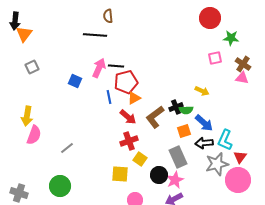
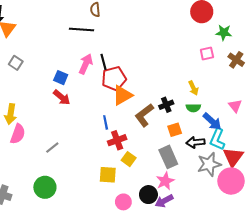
black line: (116, 66) -> (104, 62), turned 70
gray square: (32, 67) -> (16, 63), turned -32
pink triangle: (242, 78) -> (235, 106), moved, turned 40
yellow arrow: (202, 91) -> (193, 88), turned 40
blue line: (109, 97) -> (106, 122), moved
orange triangle: (134, 98) -> (122, 95), size x1.5
green semicircle: (186, 110) -> (193, 108), moved
red arrow: (128, 117) -> (62, 97), moved
blue arrow: (204, 123) -> (212, 121), moved
red triangle: (240, 157) -> (233, 157), size x1.5
black circle: (159, 175) -> (148, 195), moved

